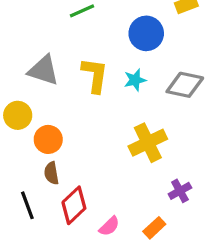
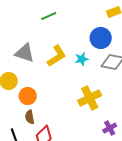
blue circle: (146, 33) -> (101, 38), moved
yellow L-shape: (95, 75) -> (57, 56), turned 50

